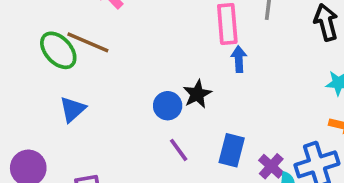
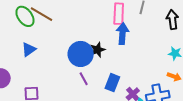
blue arrow: (239, 59) -> (122, 34), size x1.5
blue circle: (168, 106) -> (81, 54), size x1.6

